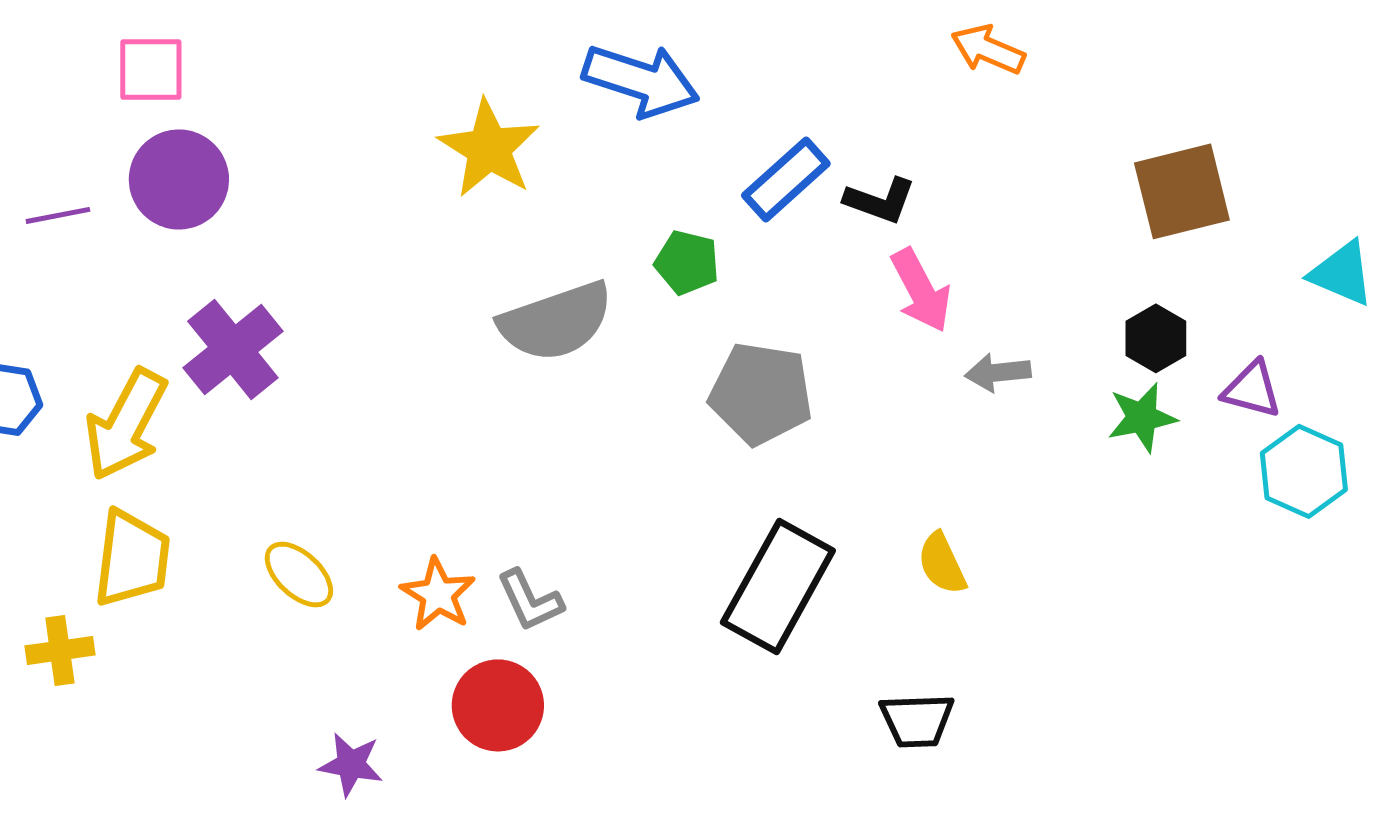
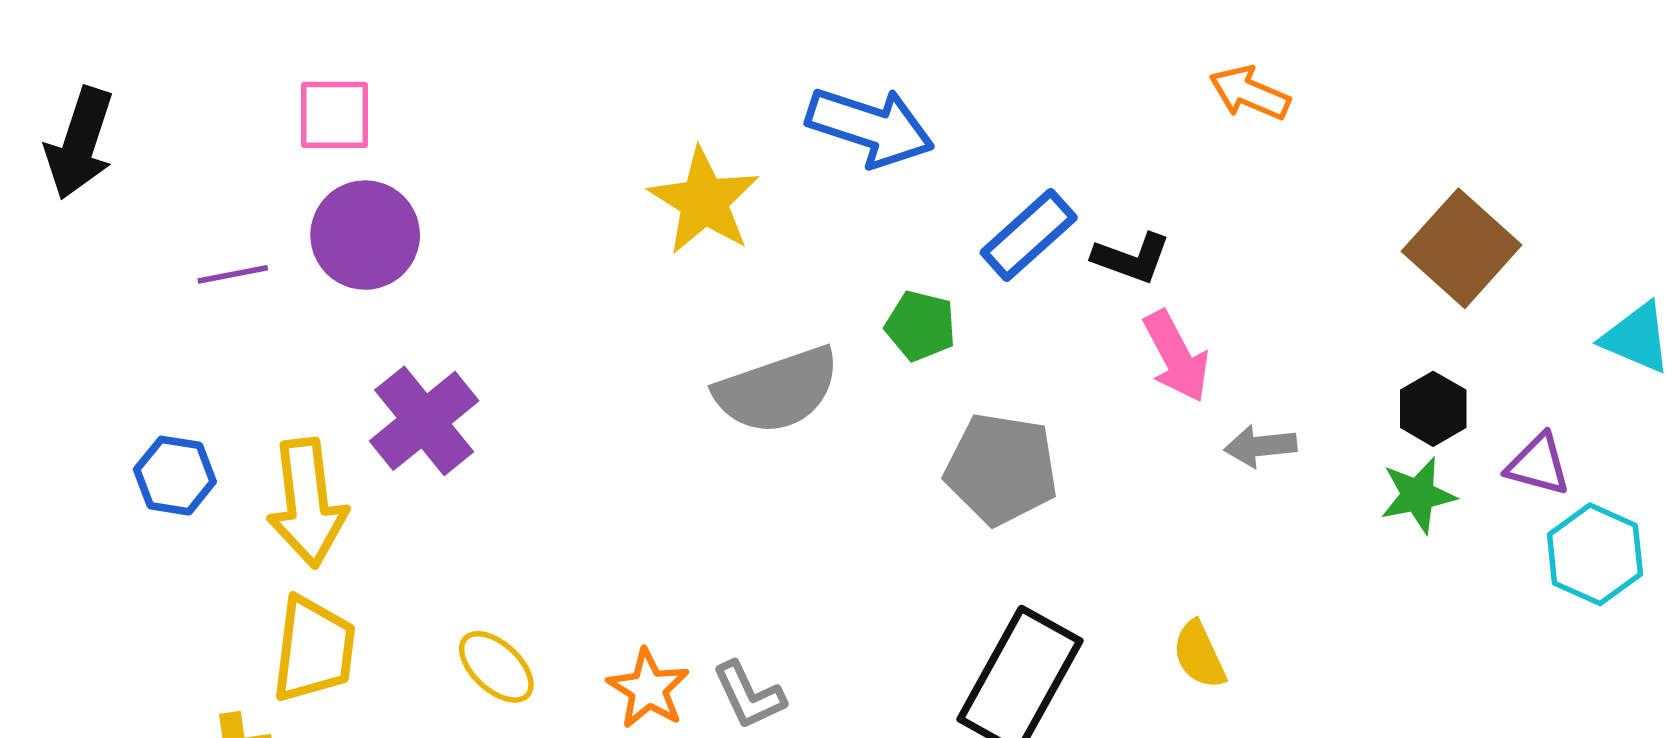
brown square: (1182, 191) -> (1462, 248), turned -34
yellow arrow: (126, 424) -> (307, 503), turned -35

